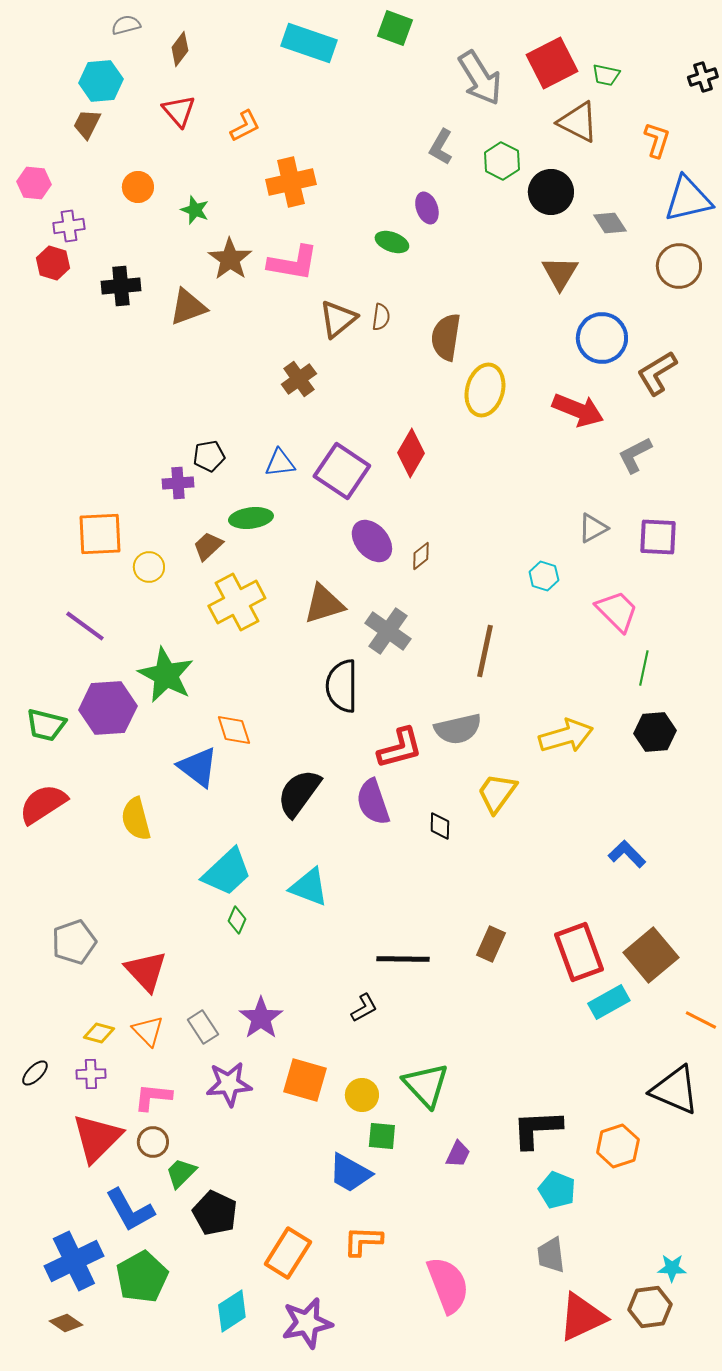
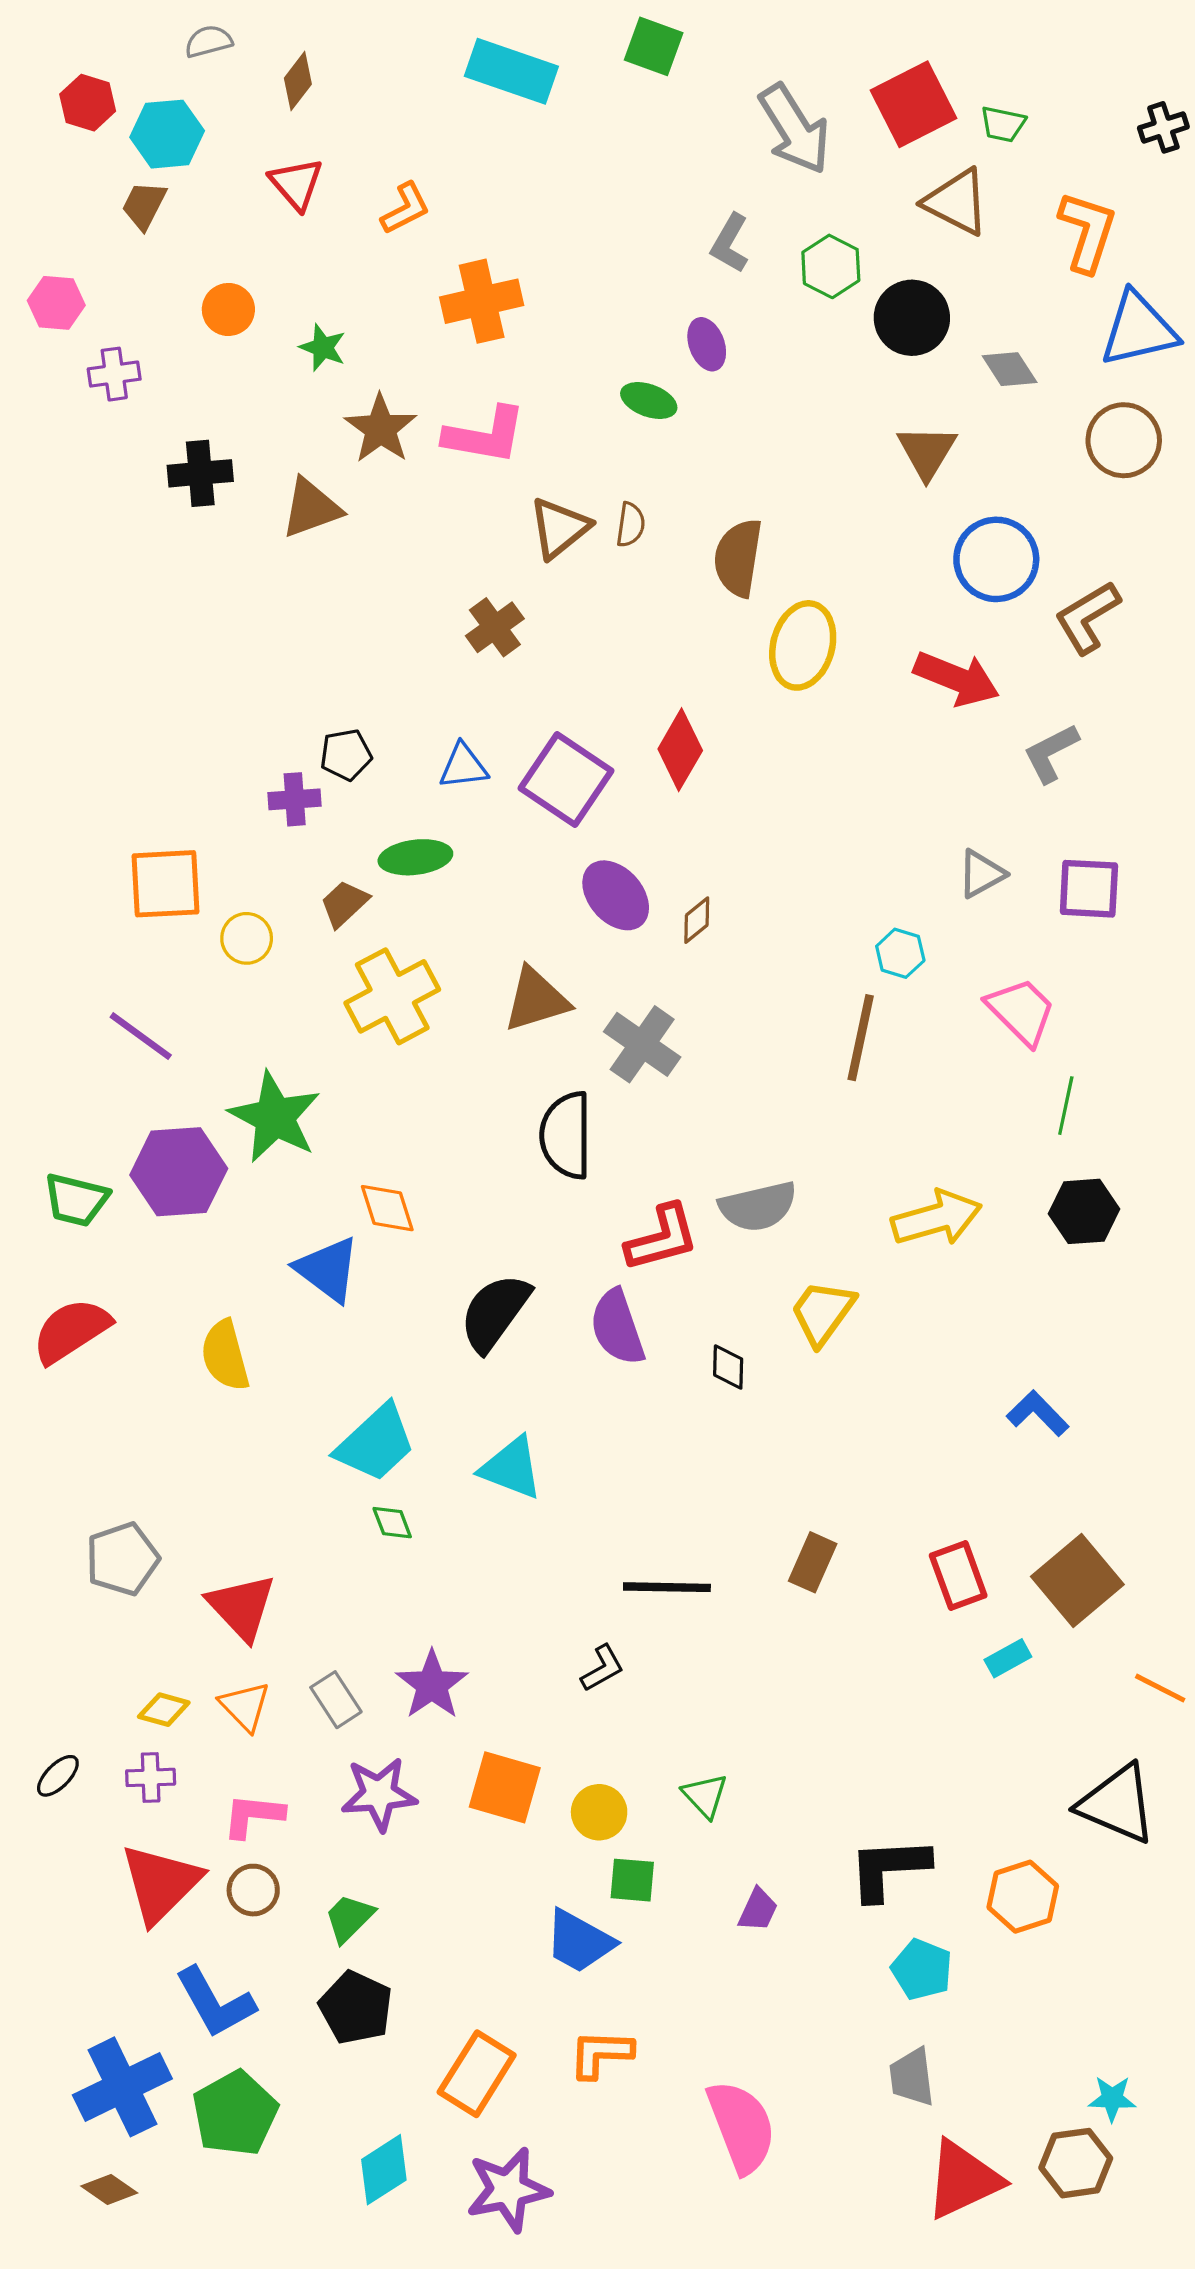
orange L-shape: (657, 140) -> (1087, 232), size x1.4
red hexagon: (53, 263) -> (88, 103), moved
brown line: (485, 651) -> (861, 1038), moved
green diamond: (237, 920) -> (392, 1523), turned -44
red rectangle: (579, 952) -> (958, 1576), size x0.7
cyan rectangle: (609, 1002) -> (1008, 1658), size x0.7
green triangle: (426, 1085) -> (705, 1796), size x0.6
green trapezoid: (181, 1173) -> (349, 1918), moved

